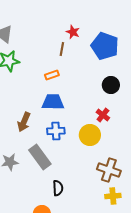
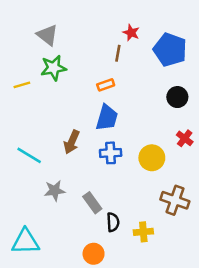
blue trapezoid: (53, 102) -> (107, 118), turned 105
red cross: (103, 115) -> (185, 138), moved
gray rectangle: (40, 157) -> (92, 203), moved, size x0.7
yellow cross: (113, 196) -> (143, 232), moved

